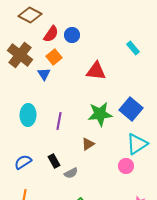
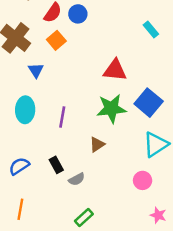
red triangle: (96, 71) -> (115, 70), moved
blue triangle: (44, 74) -> (36, 70), moved
pink circle: (126, 166) -> (143, 180), moved

